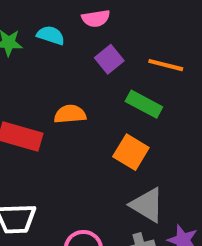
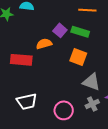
purple square: (109, 59) -> (60, 30), moved

